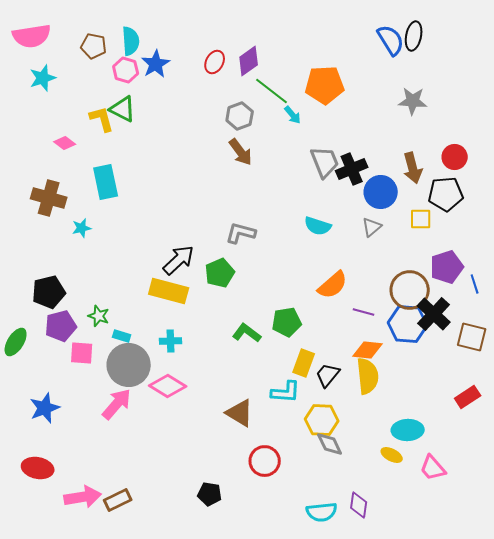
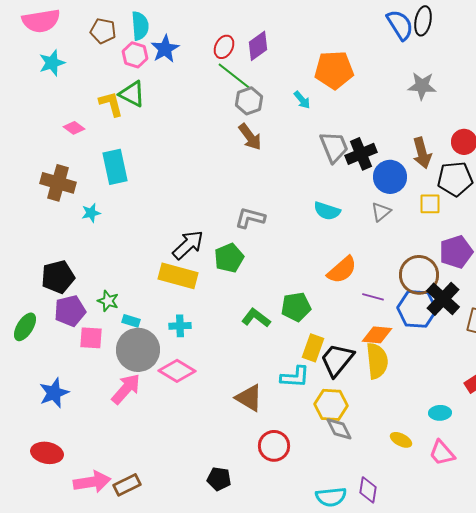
green line: (272, 91) -> (234, 76), moved
black trapezoid: (328, 375) -> (337, 360), size x1.4
cyan ellipse: (408, 430) -> (440, 413), moved, size x0.7

